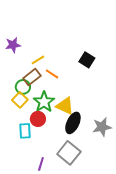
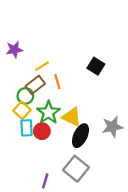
orange line: (52, 74) -> (57, 82), turned 40
gray star: (102, 127) -> (112, 127), moved
cyan rectangle: (25, 131) -> (26, 128), moved

